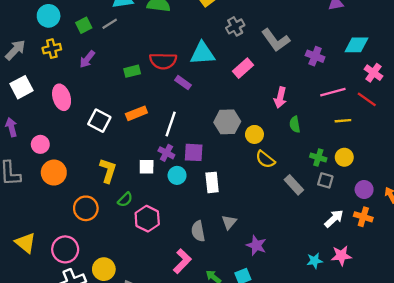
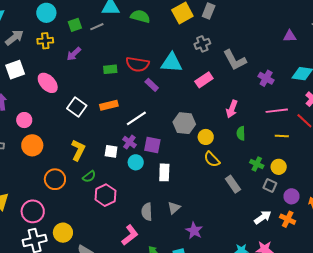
pink ellipse: (62, 97) -> (48, 83), turned -35
white line: (171, 124) -> (136, 118), turned 30
gray square: (325, 180) -> (270, 185), moved

